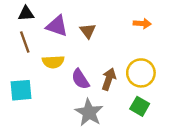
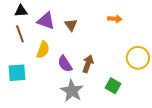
yellow semicircle: (53, 62) -> (43, 50), turned -66
yellow circle: (141, 73) -> (138, 58), moved

